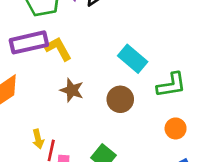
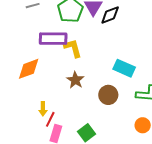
cyan rectangle: (133, 59) -> (124, 68), turned -30

